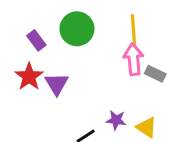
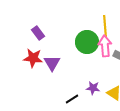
green circle: (77, 29) -> (87, 42), moved
red star: (29, 77) -> (33, 58), turned -30

